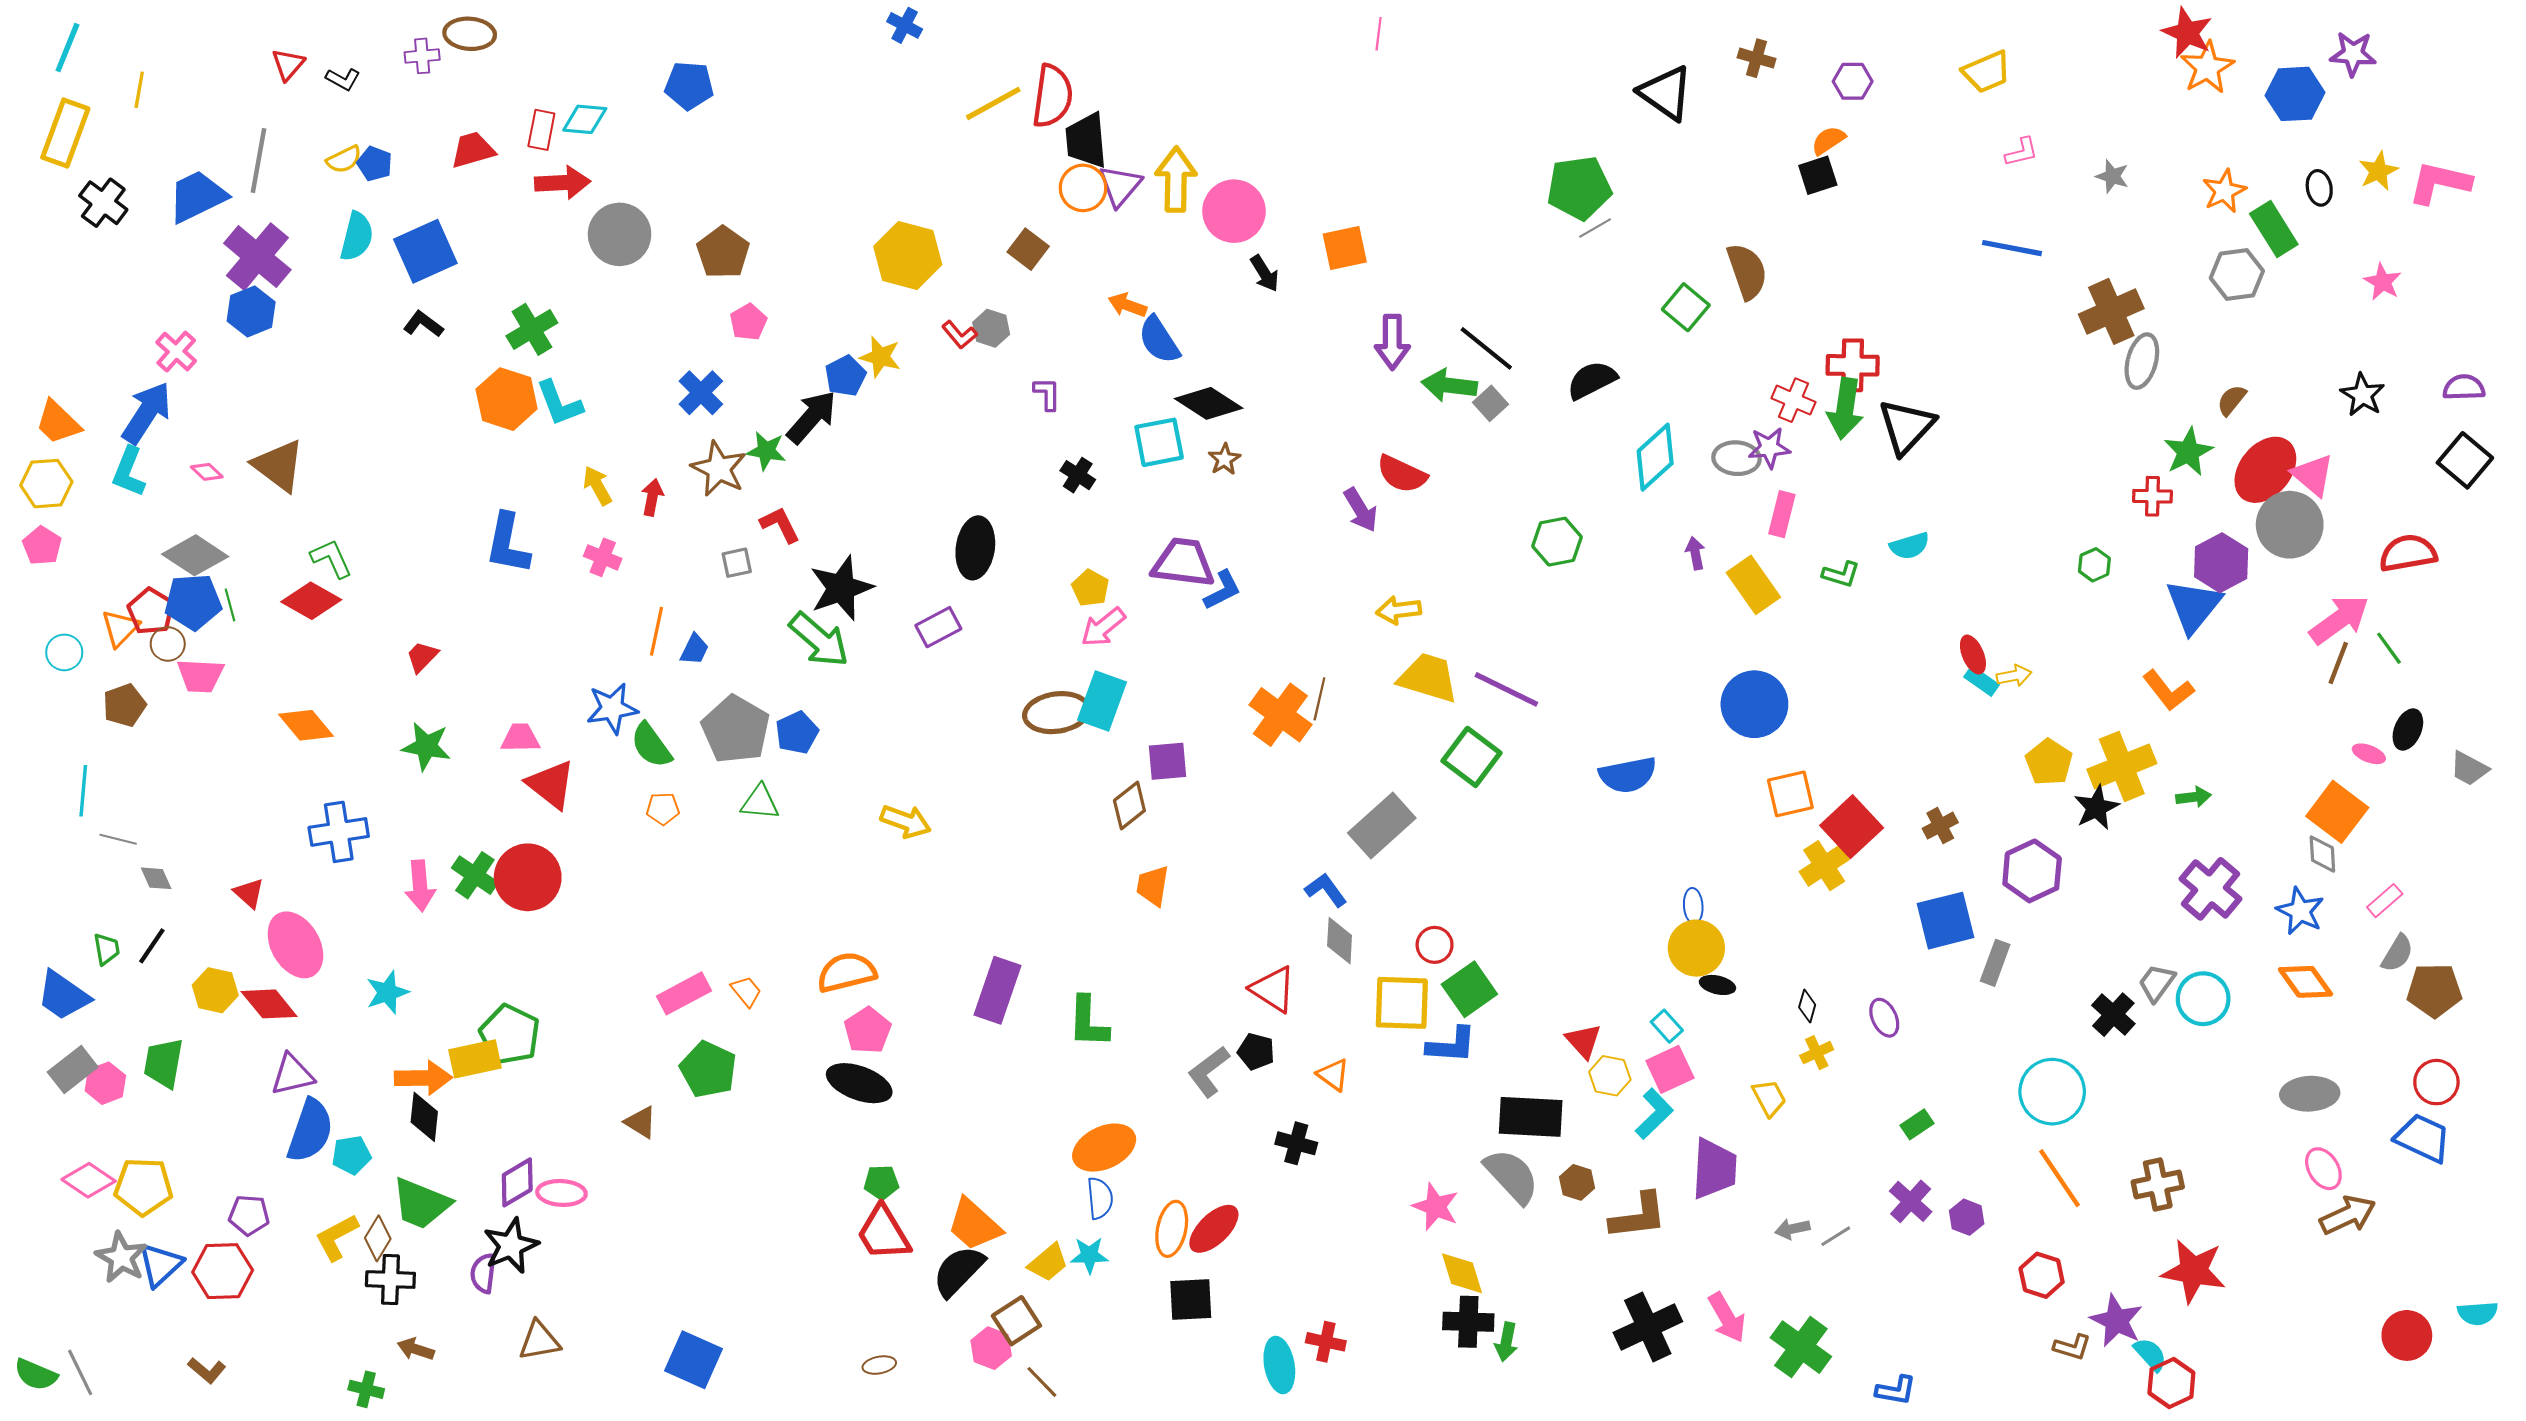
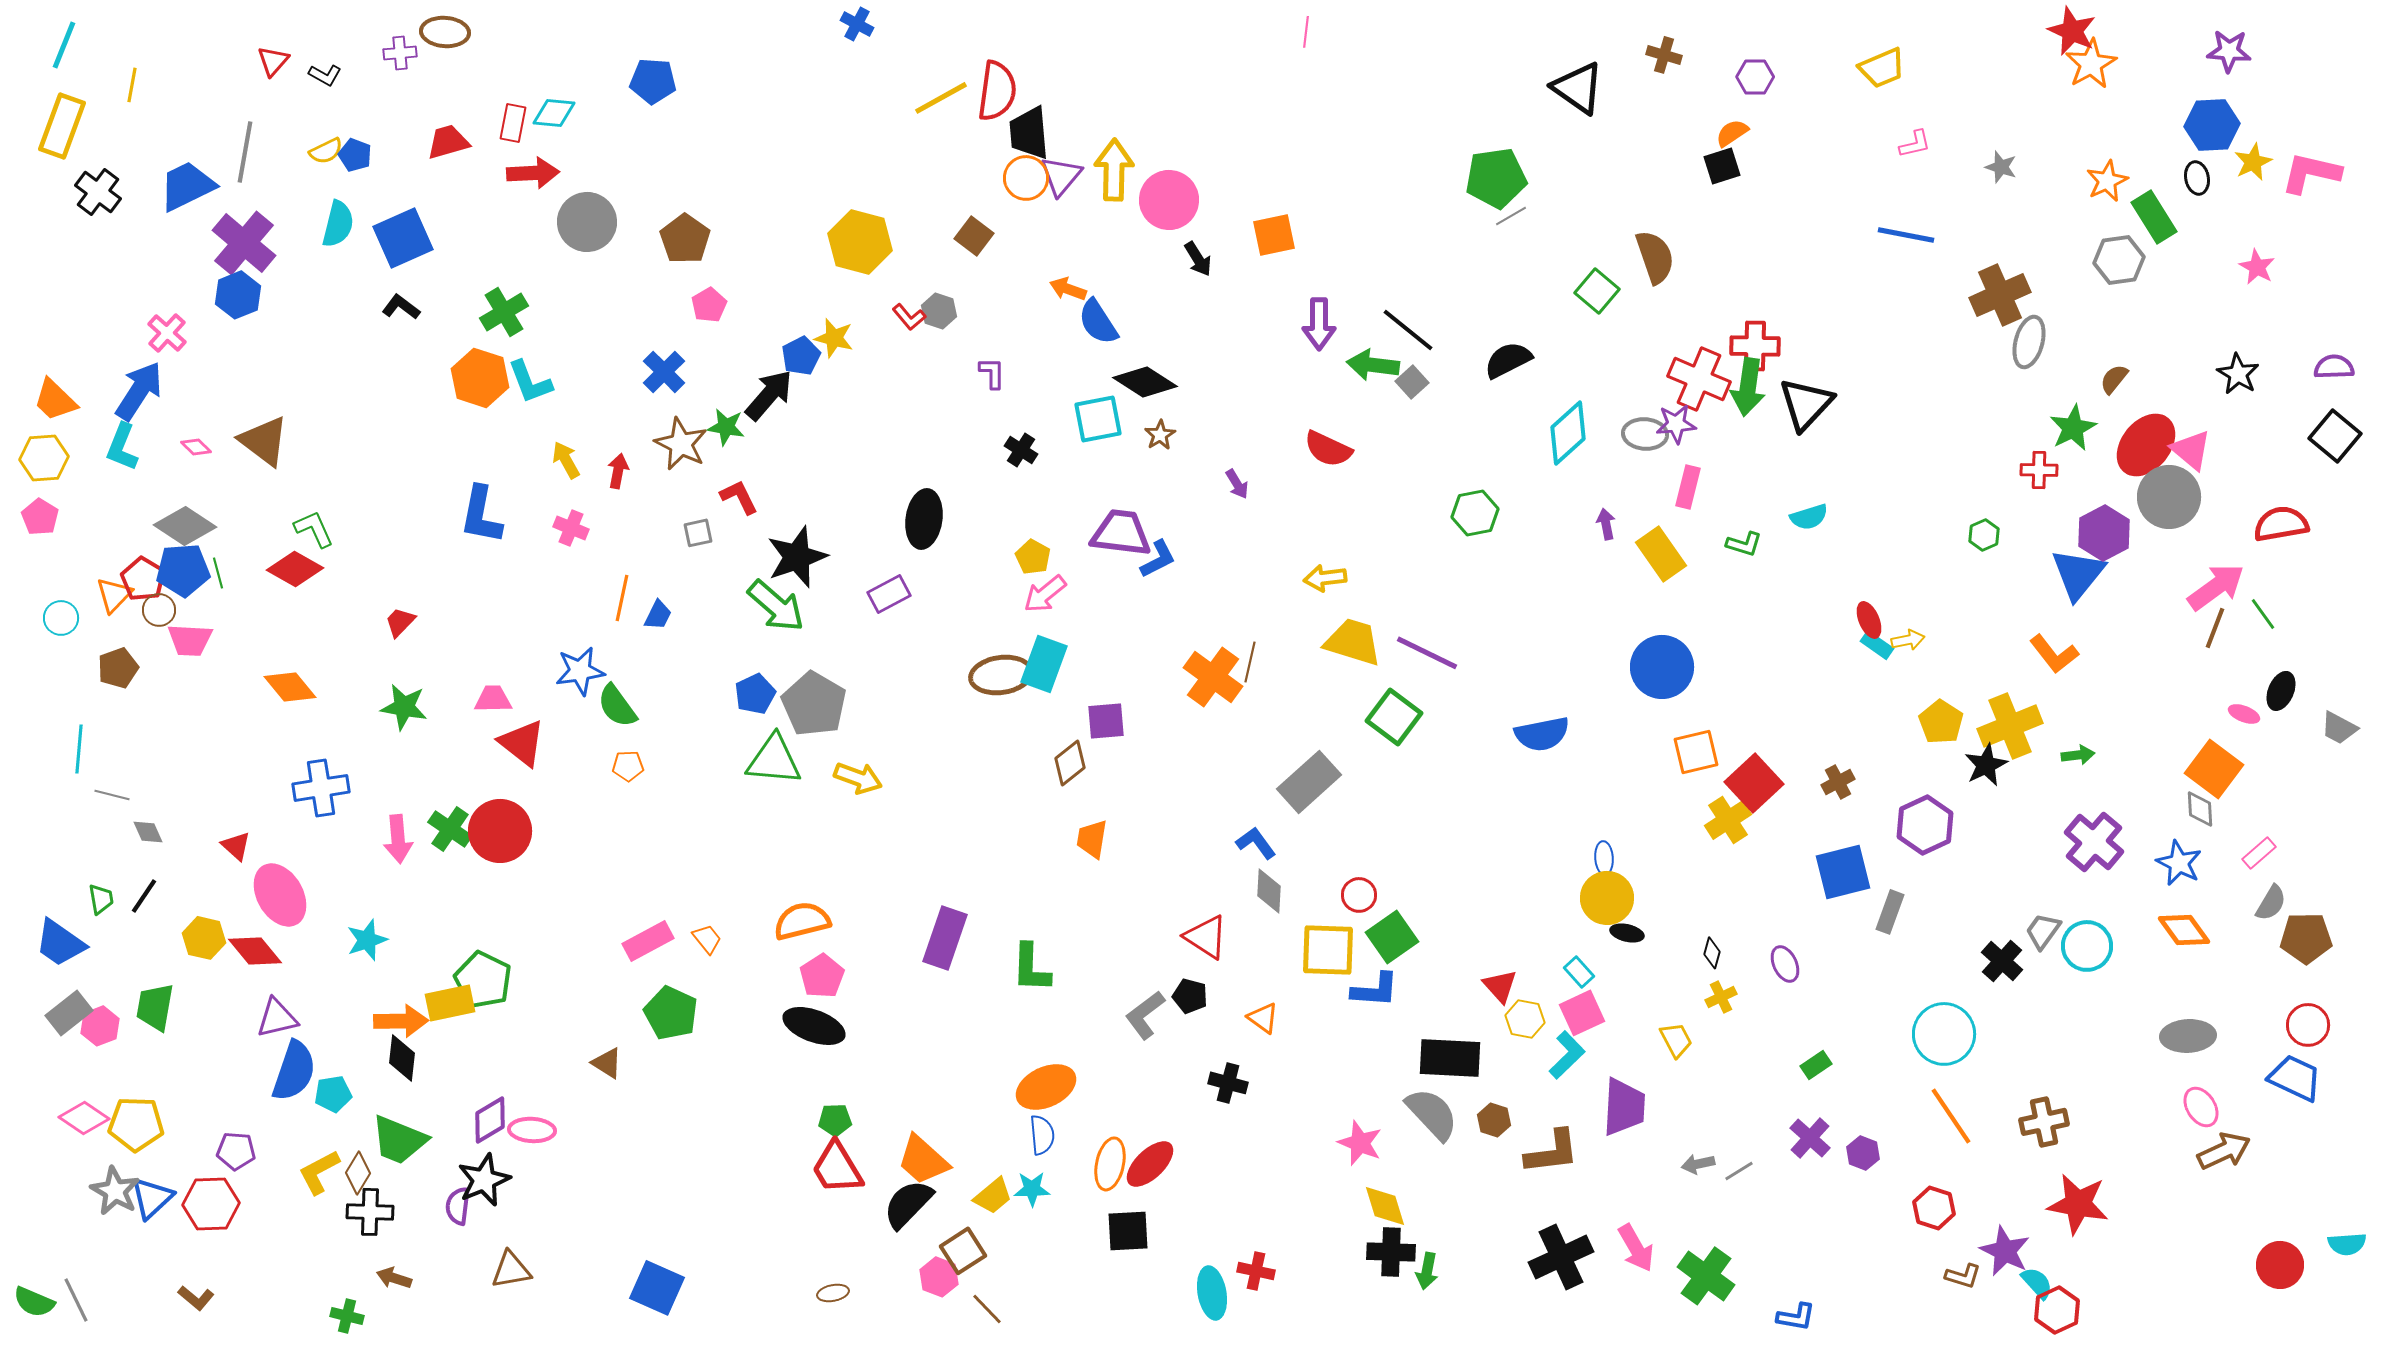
blue hexagon: (2295, 94) -> (2212, 125), moved
red cross: (1793, 400) -> (1699, 379), size x1.5
purple arrow: (1361, 510) -> (1237, 484), moved, size x0.7
gray pentagon: (736, 729) -> (814, 704), moved
green triangle: (760, 802) -> (774, 760), moved, size x1.5

